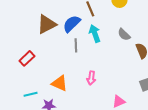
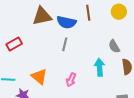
blue semicircle: (72, 24) -> (66, 22), turned -138
cyan arrow: (95, 33) -> (100, 67), moved

